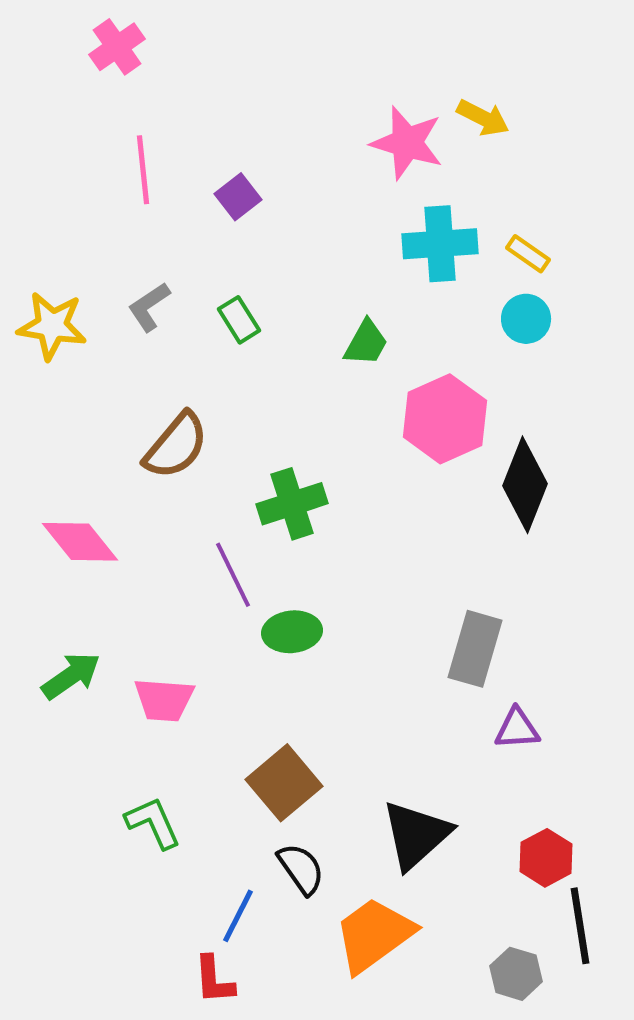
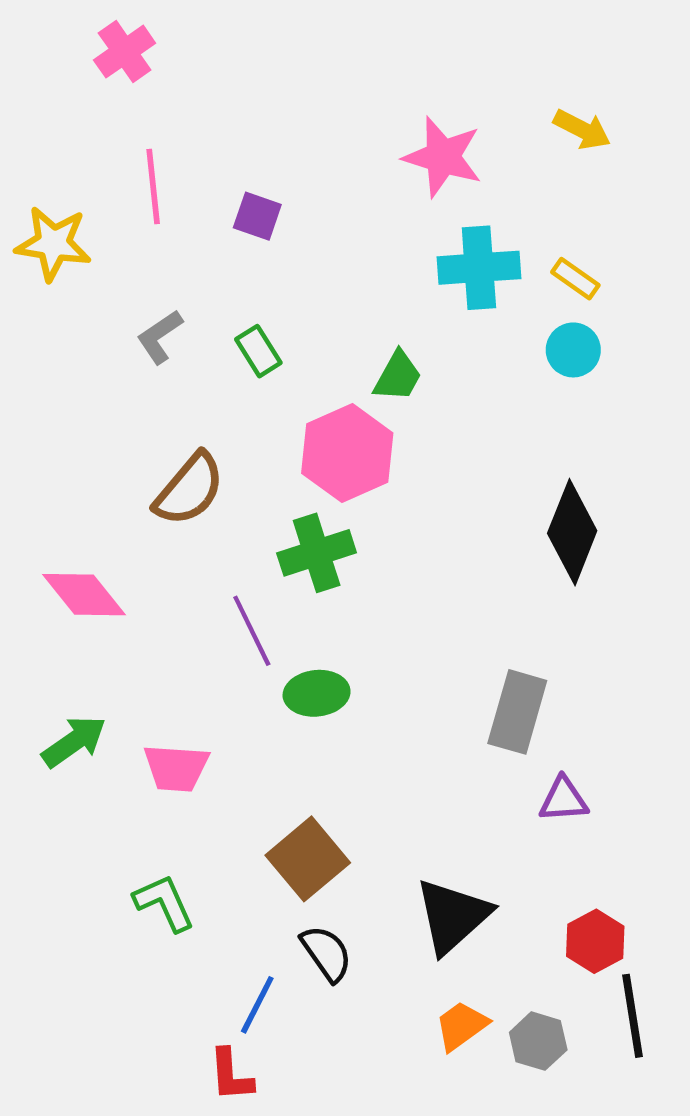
yellow arrow: (483, 118) -> (582, 129), moved
purple square: (238, 197) -> (257, 216), turned -33
yellow star: (52, 326) -> (53, 244), moved
pink hexagon: (445, 419) -> (347, 453), moved
orange trapezoid: (374, 935) -> (461, 1026), moved, size x0.6
gray hexagon: (516, 974) -> (538, 1041), moved

